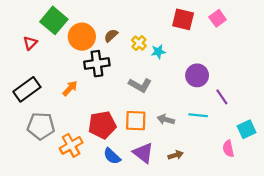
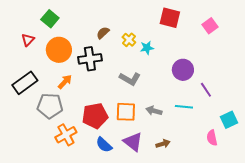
pink square: (218, 18) -> (210, 26), moved
green square: (54, 20) -> (50, 19), size x0.7
orange circle: (82, 37) -> (59, 50), moved
gray pentagon: (41, 126) -> (50, 106), moved

